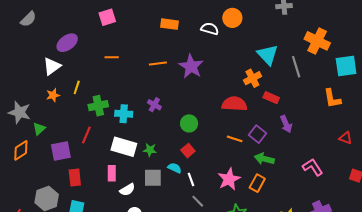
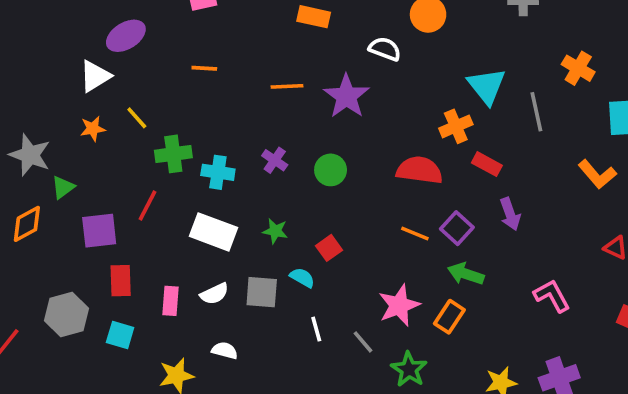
white semicircle: (210, 29) -> (385, 49), moved
orange cross: (317, 41) -> (578, 68), size x0.7
yellow line: (77, 87) -> (137, 118), turned -64
orange L-shape: (332, 98) -> (597, 174), turned -35
green circle: (189, 123) -> (331, 170), moved
green star: (150, 150) -> (275, 231), moved
pink rectangle: (112, 173) -> (171, 301), moved
white line: (191, 179) -> (316, 329), moved
white semicircle: (127, 190) -> (214, 294), moved
gray line: (198, 201) -> (363, 342), moved

